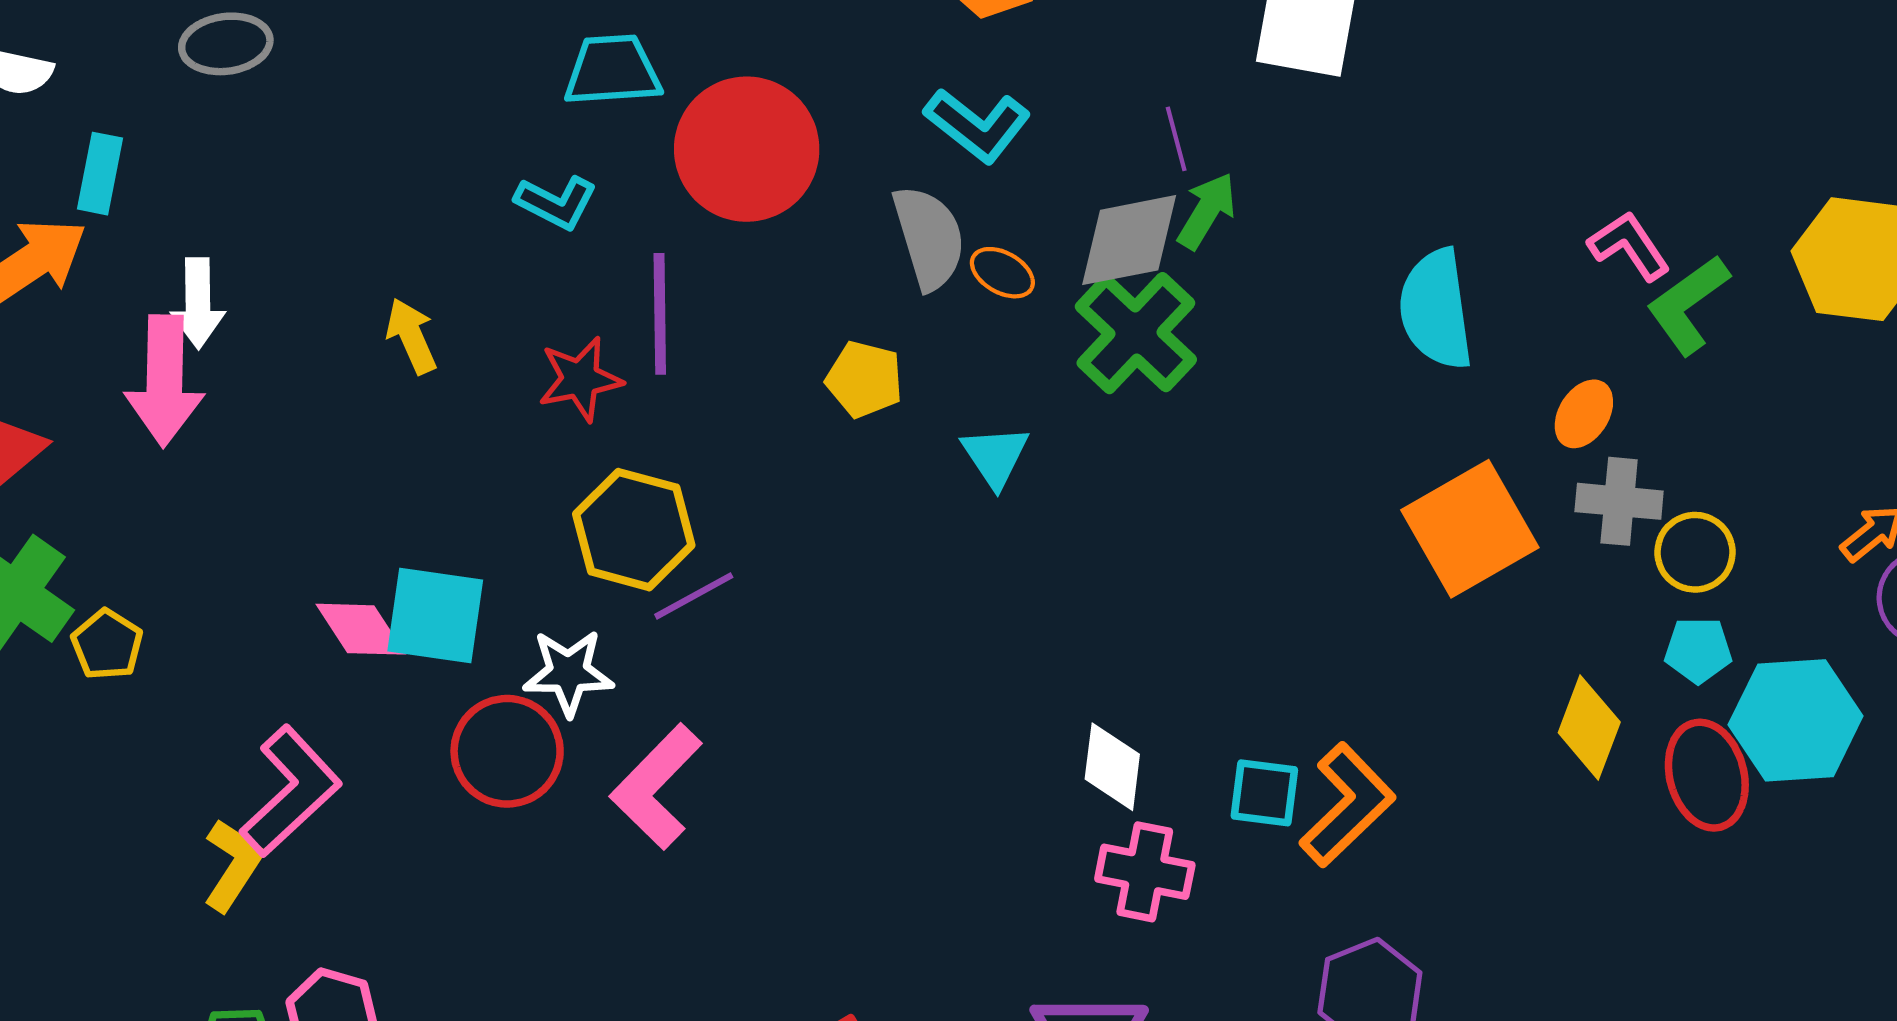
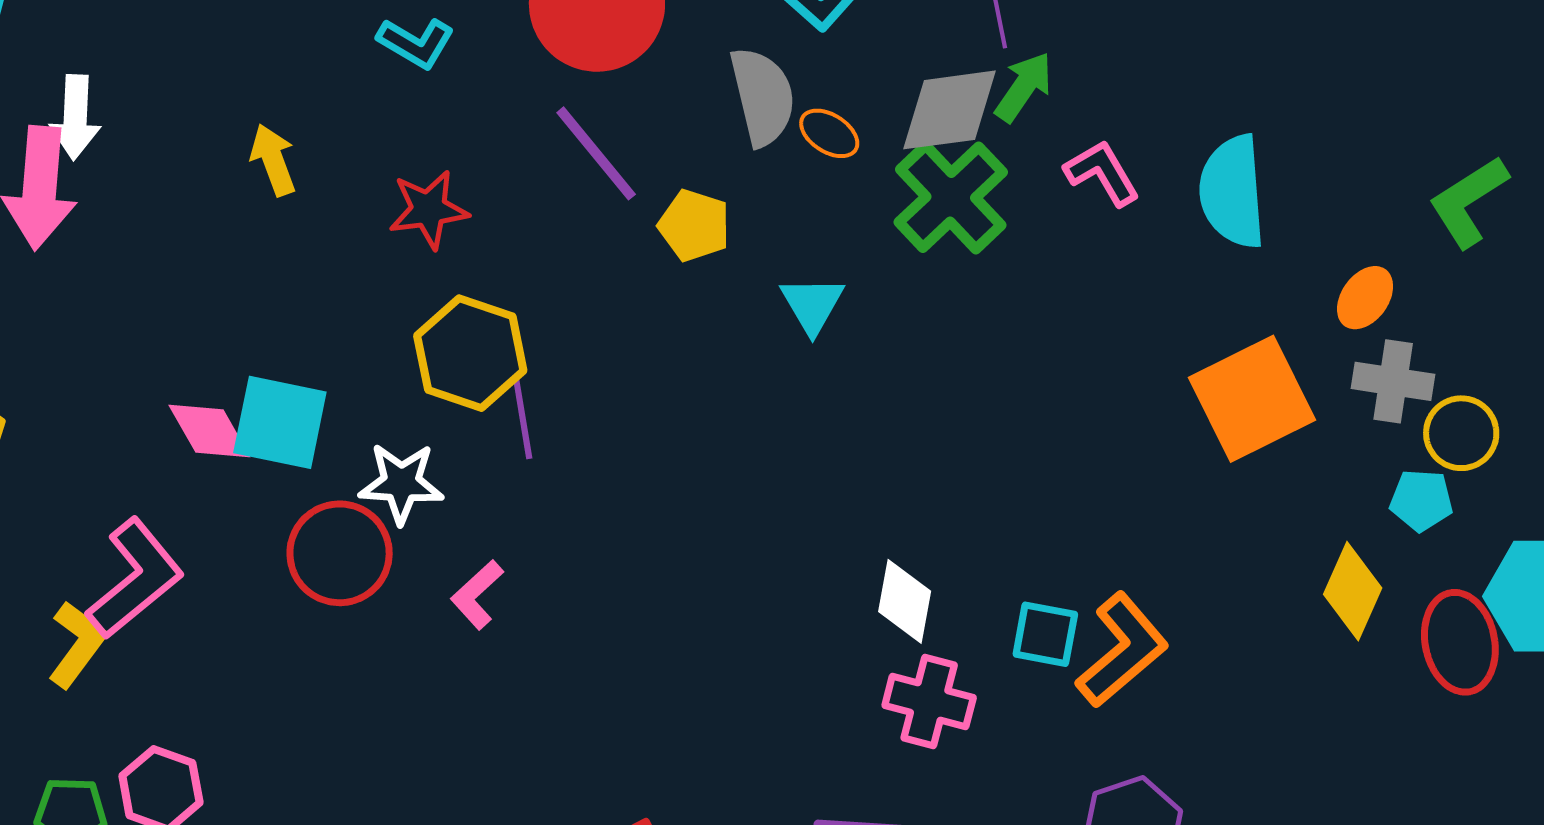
pink L-shape: (1629, 246) -> (1102, 173), moved
purple line: (660, 314) -> (596, 153), moved, turned -42
purple line: (694, 596) -> (523, 418), turned -74
cyan pentagon: (1698, 650) -> (1421, 500), moved
pink L-shape: (656, 787) -> (477, 595), size x0.6

